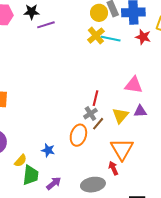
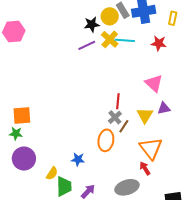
black star: (32, 12) -> (92, 24), moved
purple line: (46, 25) -> (87, 45), moved
red star: (143, 37) -> (159, 43), moved
pink triangle: (134, 85) -> (154, 83), turned 42

